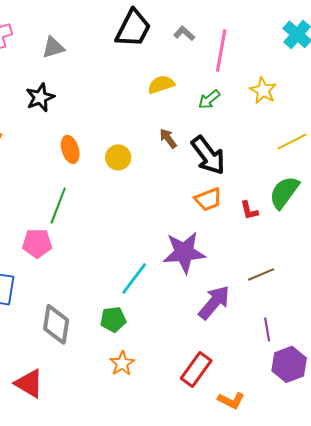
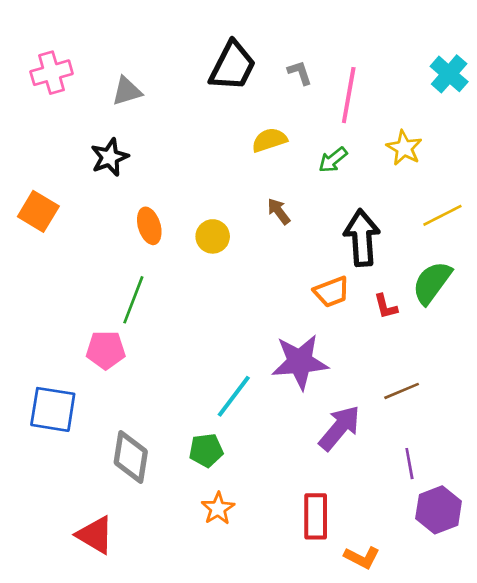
gray L-shape: (184, 33) -> (300, 73), turned 30
black arrow: (208, 155) -> (362, 238), moved, turned -147
red rectangle: (196, 369) -> (316, 516), turned -36

